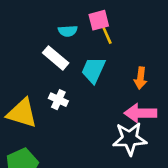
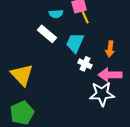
white cross: (58, 100) -> (85, 64), moved
yellow triangle: (22, 113) -> (22, 75), turned 30

